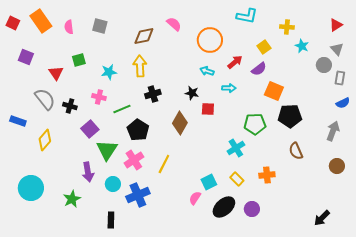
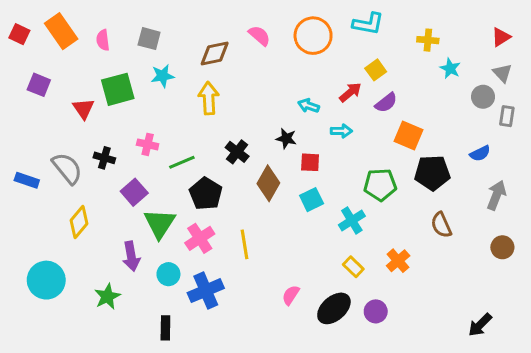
orange circle: (210, 40) -> (313, 36), moved
yellow square: (264, 47) -> (376, 70), moved
green square: (79, 60) -> (118, 89), size x1.6
cyan star: (109, 72) -> (163, 76), moved
black cross: (153, 94) -> (237, 152), moved, turned -35
gray semicircle: (45, 99) -> (67, 168), moved
blue semicircle: (343, 103) -> (480, 153), moved
yellow diamond: (45, 140) -> (79, 222), moved
yellow line: (164, 164) -> (244, 244), turned -36
orange cross: (267, 175) -> (398, 261), turned -35
cyan square: (209, 182) -> (312, 200), moved

